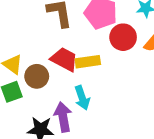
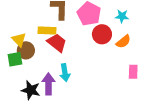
yellow rectangle: (88, 62) -> (47, 31), moved
brown circle: (37, 76) -> (26, 50), moved

